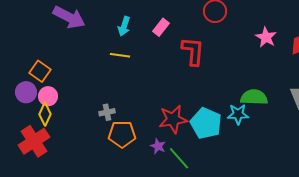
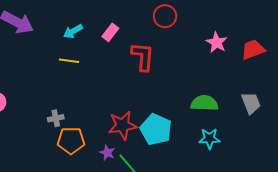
cyan arrow: (124, 26) -> (73, 31), turned 42
cyan star: (238, 114) -> (209, 139), moved

